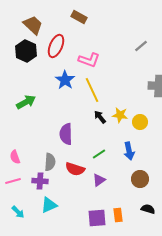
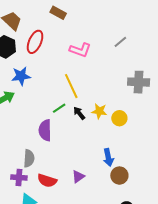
pink L-shape: (89, 60) -> (80, 50), moved
blue star: (65, 80) -> (21, 76), moved, turned 30
blue arrow: (129, 151) -> (108, 157), moved
green line: (99, 154) -> (59, 108), moved
red semicircle: (75, 169) -> (47, 181), moved

